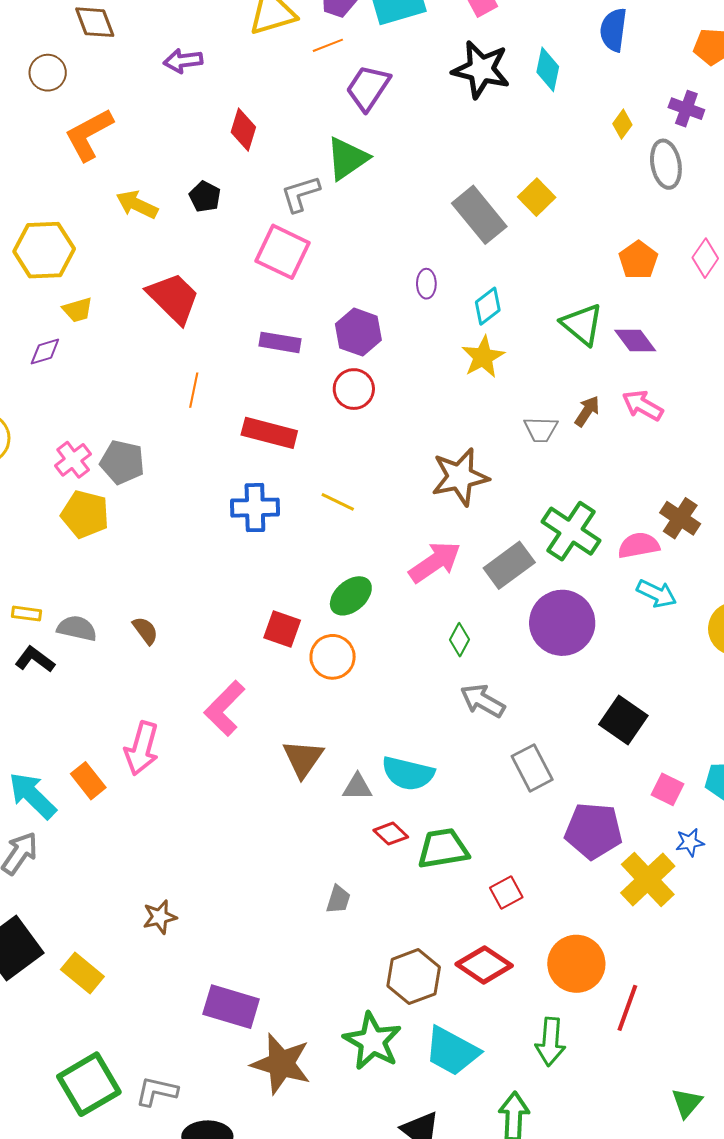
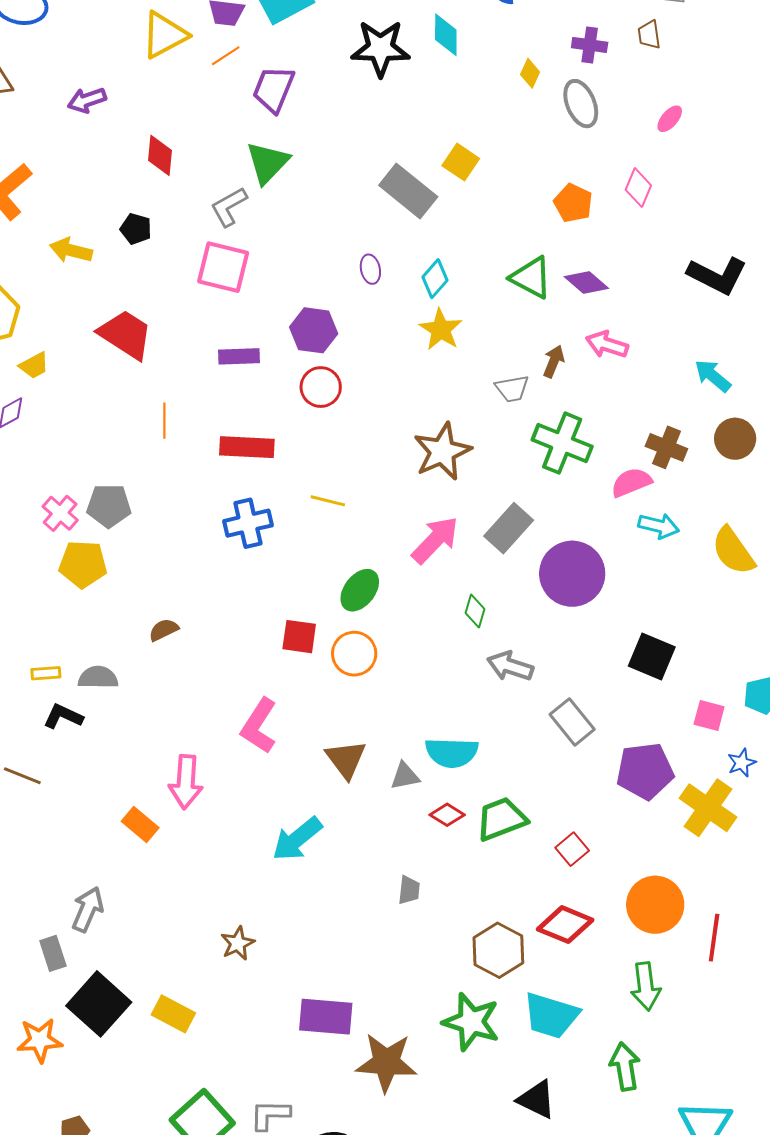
green cross: (571, 531) -> (562, 443), moved
brown semicircle: (145, 631) -> (164, 630), moved, turned -68
cyan arrow: (32, 796) -> (297, 839), moved, turned -72

